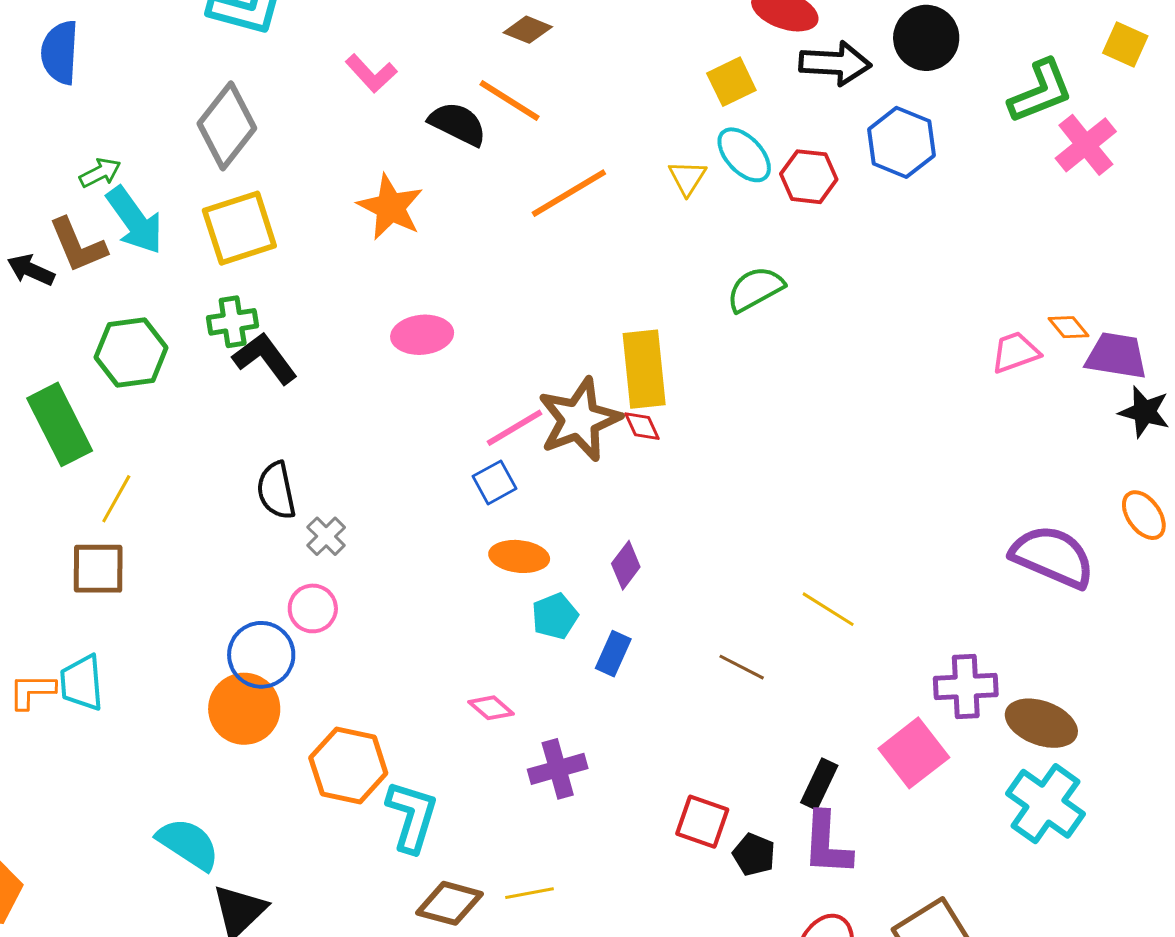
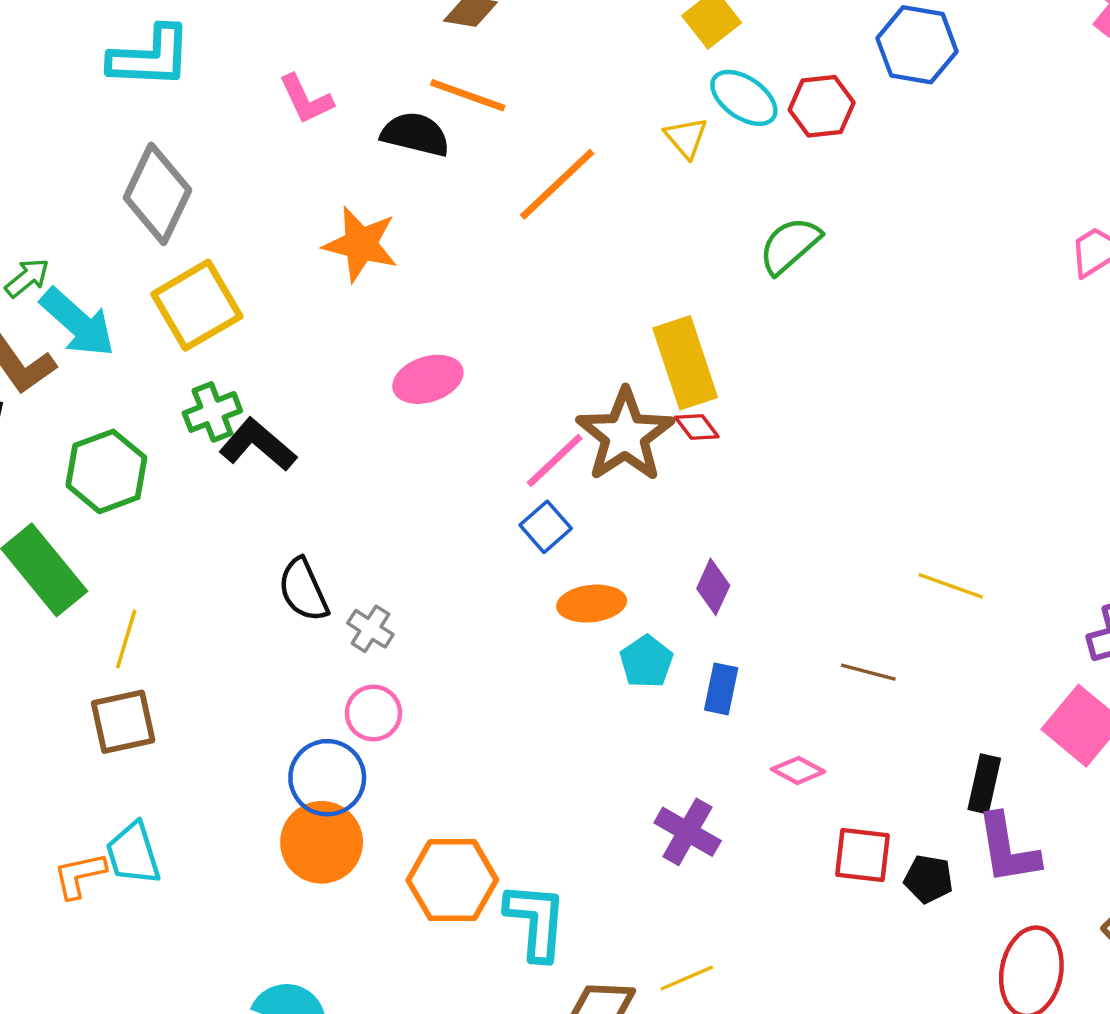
pink L-shape: (371, 73) -> (306, 99), turned 30
pink diamond: (491, 708) -> (798, 770), moved
purple cross: (558, 769) -> (688, 832), turned -32

